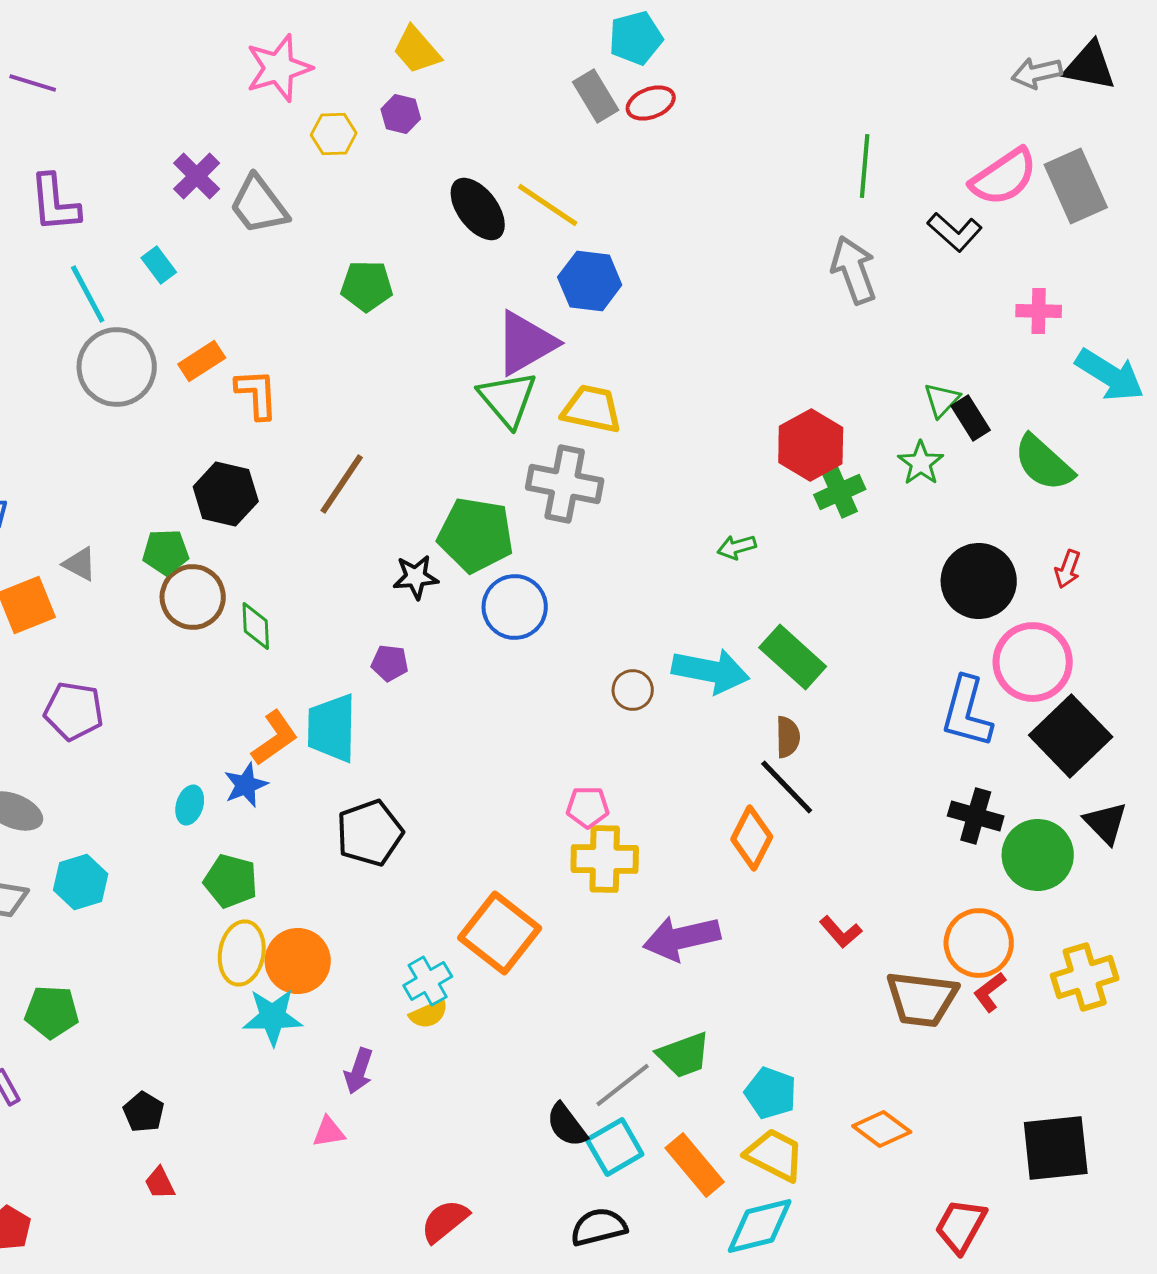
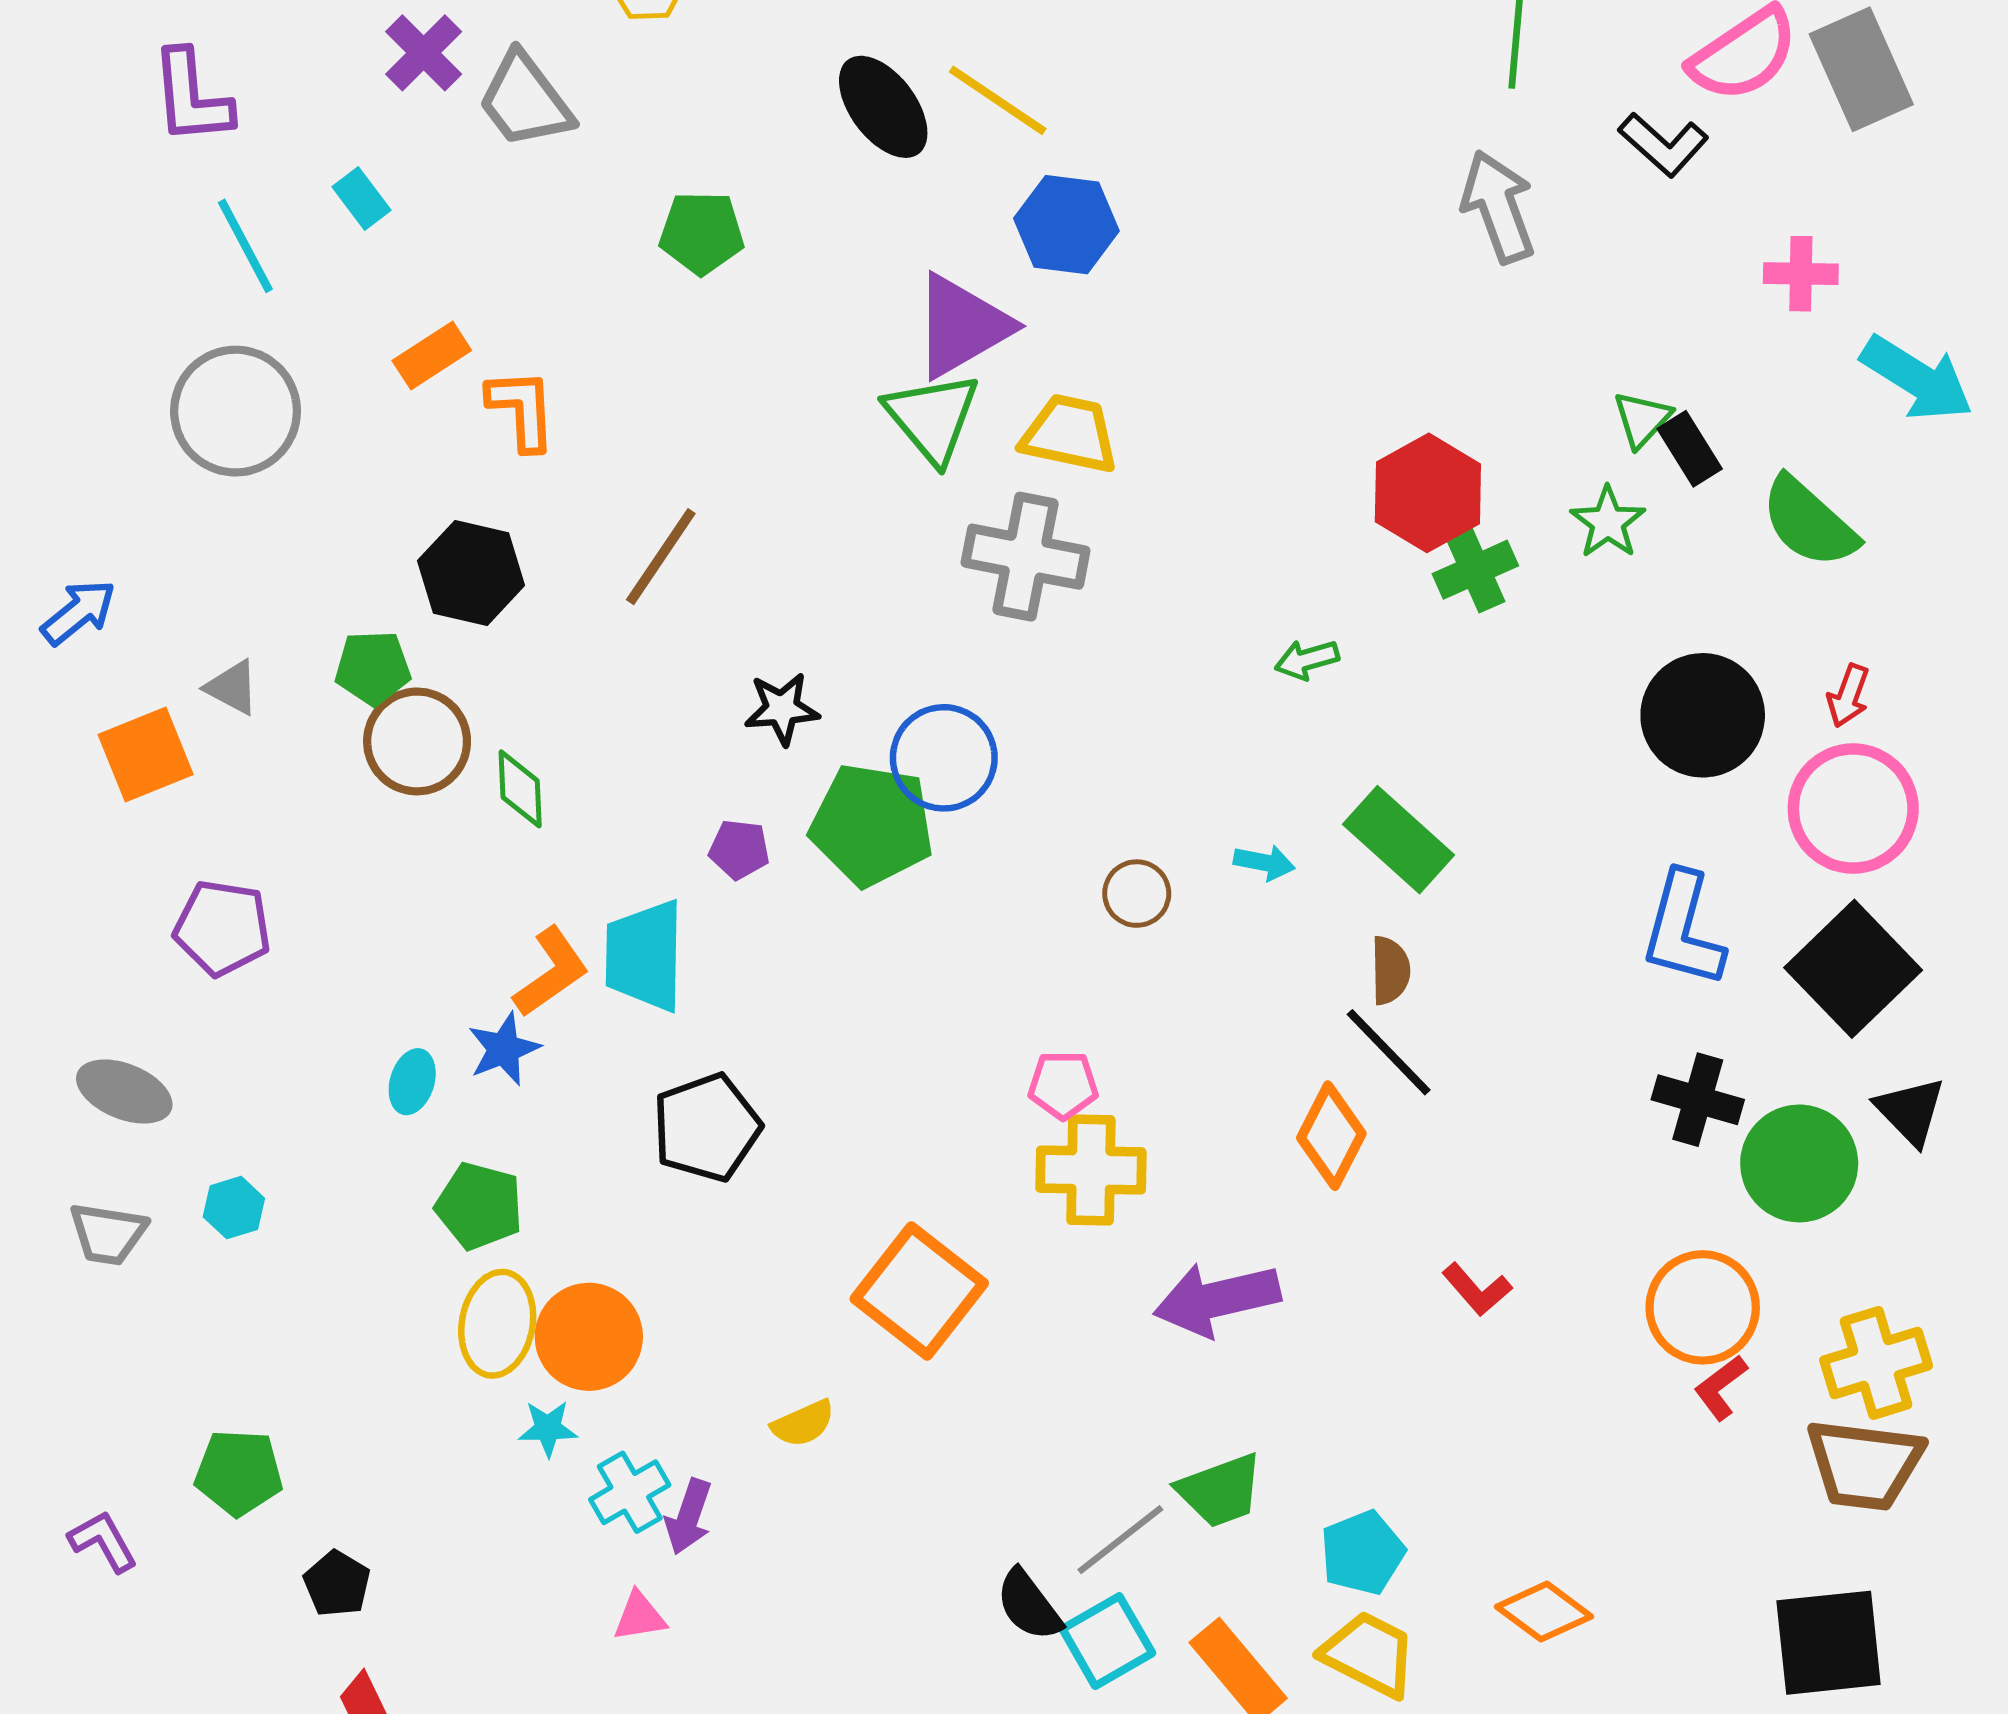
gray circle: (117, 367) -> (236, 411), moved
green pentagon: (476, 535) -> (872, 825), moved
pink circle: (1033, 662) -> (1853, 809), moved
cyan arrow: (711, 671) -> (1264, 862), size x0.5
cyan hexagon: (81, 882) -> (234, 1208), size x0.7
cyan cross: (428, 981) -> (630, 1492), moved
brown trapezoid: (922, 999) -> (1865, 1464), moved
green pentagon: (52, 1012) -> (239, 1473), moved
cyan star: (273, 1017) -> (548, 1428), size x0.6
cyan pentagon: (771, 1093) -> (1362, 1553), turned 30

